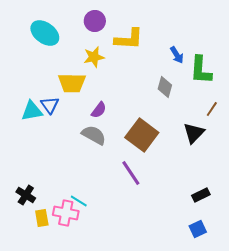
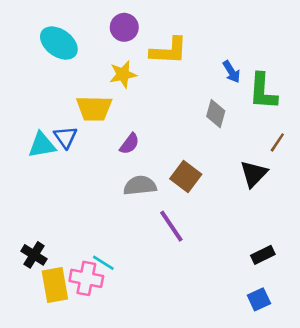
gray semicircle: (94, 135) -> (140, 186), moved, turned -35
brown square: (142, 135) -> (186, 176), size x0.7
yellow rectangle: (42, 218) -> (55, 285), size x1.5

